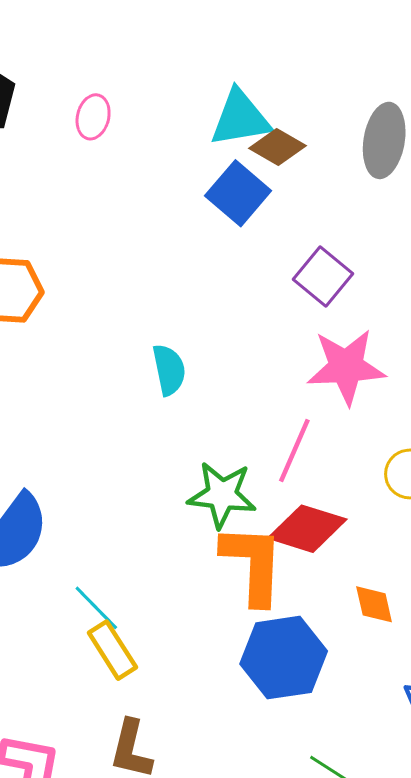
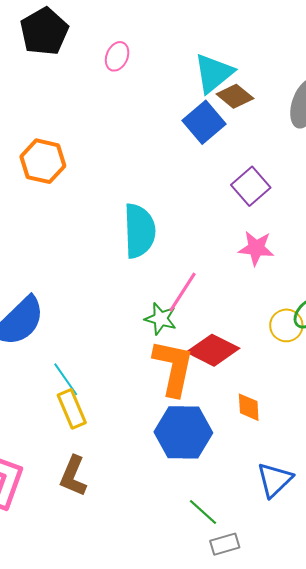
cyan triangle: (240, 118) -> (214, 73), turned -39
pink star: (346, 367) -> (256, 248), size x0.7
cyan semicircle: (169, 370) -> (139, 231), size x1.6
pink line: (294, 450) -> (182, 292), moved
green star: (222, 495) -> (161, 319), size x0.7

